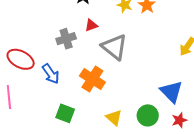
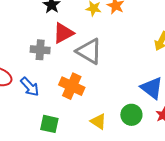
red triangle: (91, 25) -> (63, 33), size x1.6
gray cross: (66, 39) -> (40, 50), turned 30

